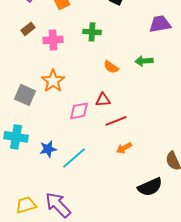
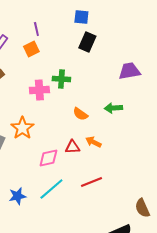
pink cross: (53, 40) -> (39, 90), moved
red line: (116, 121) -> (91, 182), moved
orange arrow: (124, 148) -> (93, 142), moved, turned 56
cyan line: (74, 158) -> (51, 189), moved

